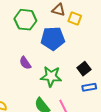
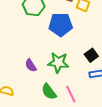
purple semicircle: (25, 63) -> (31, 65), moved

